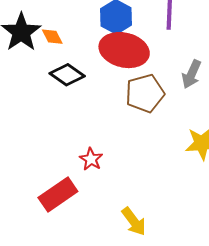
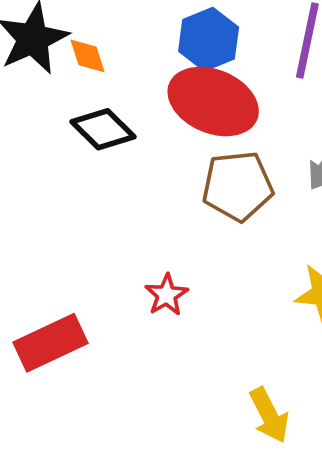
red star: (91, 159) -> (167, 295), moved
yellow arrow: (134, 221) -> (269, 415), moved

